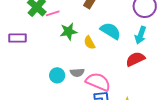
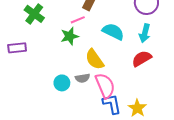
pink line: (53, 13) -> (78, 20), moved
yellow semicircle: (89, 43) -> (95, 59), moved, size x1.5
pink semicircle: (98, 82) -> (105, 86), turned 50

